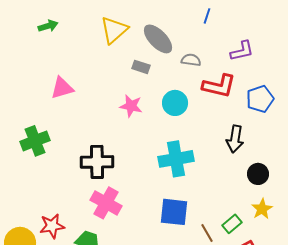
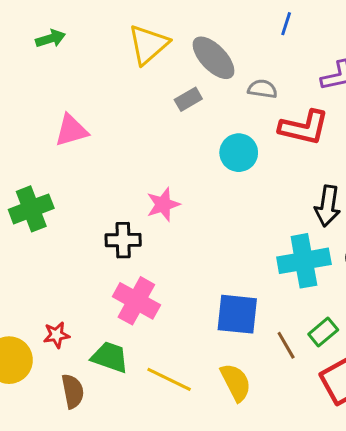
gray rectangle: (141, 67) -> (188, 99), turned -48
pink star: (131, 106) -> (163, 205), moved, turned -30
cyan cross: (176, 159) -> (304, 261), moved
black cross: (97, 162) -> (123, 240), size x0.7
red star: (52, 226) -> (56, 335), size x0.7

